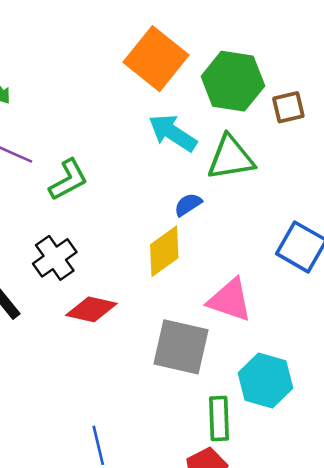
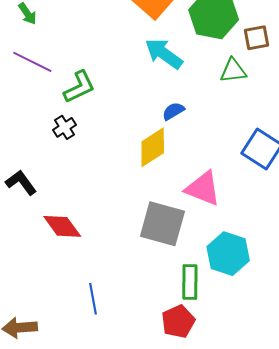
green triangle: (231, 158) -> (233, 71), moved, size x0.7
black cross: (55, 258) -> (65, 127), moved, size x0.7
red diamond: (91, 309) -> (62, 226), moved, turned 39

